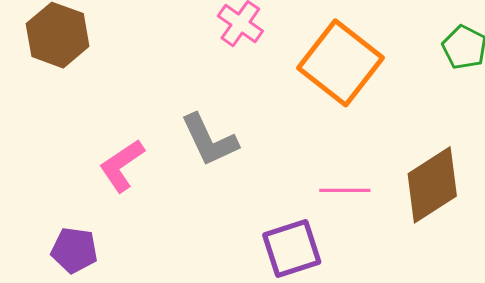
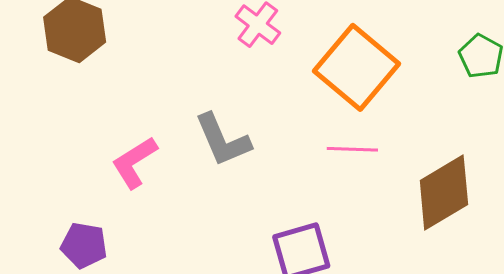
pink line: (345, 190) -> (352, 149), moved

